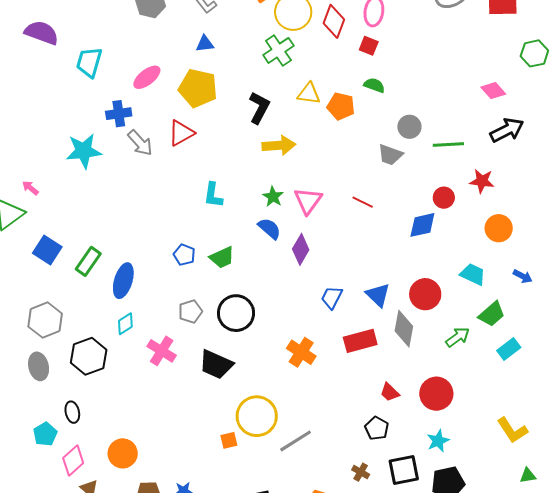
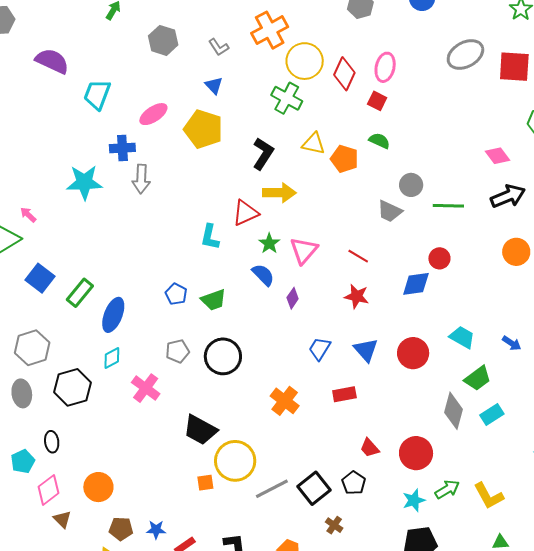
blue triangle: (205, 44) -> (214, 85), turned 48
green cross: (278, 50) -> (287, 98), turned -32
red triangle: (181, 133) -> (245, 213), moved
gray arrow: (140, 143) -> (141, 179), turned 40
red star: (482, 181) -> (357, 296), moved
orange circle: (499, 228) -> (516, 252), moved
purple diamond: (301, 249) -> (293, 298), size x0.7
gray diamond: (404, 329) -> (454, 411), moved
green arrow: (458, 337) -> (447, 489), moved
red rectangle: (360, 341) -> (344, 394), size x0.7
black trapezoid: (216, 364) -> (200, 430), moved
black square: (404, 470) -> (314, 488), moved, turned -32

